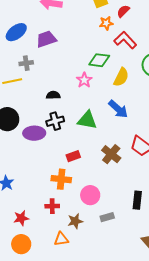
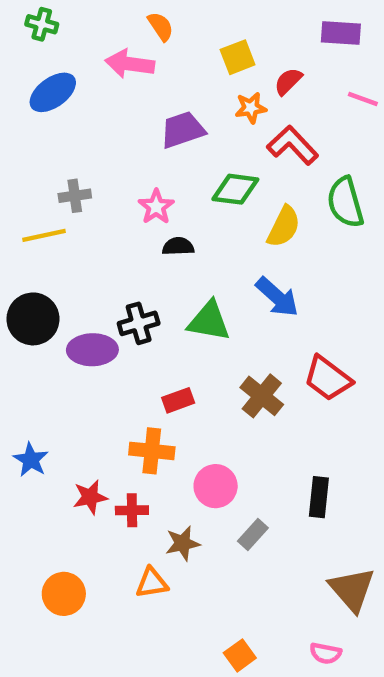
blue ellipse: (16, 32) -> (53, 92), moved
purple trapezoid: (46, 39) -> (183, 130), moved
pink star: (84, 80) -> (156, 207), moved
black semicircle: (53, 95) -> (178, 246), moved
gray rectangle: (107, 217) -> (253, 535), turned -32
red star: (21, 218) -> (90, 497), moved

